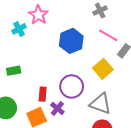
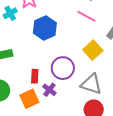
pink line: (108, 35) -> (86, 16), moved
blue hexagon: (71, 41) -> (45, 28), moved

